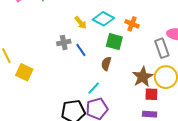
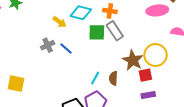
gray rectangle: (162, 48) -> (115, 31), moved
brown semicircle: (106, 64) -> (113, 78), moved
cyan line: (94, 88) -> (95, 78), moved

